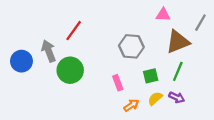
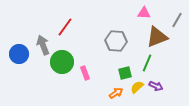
green line: (178, 71) -> (147, 63), moved
green square: (151, 76) -> (125, 73), moved
pink rectangle: (118, 83) -> (85, 73), moved

